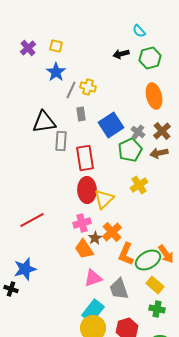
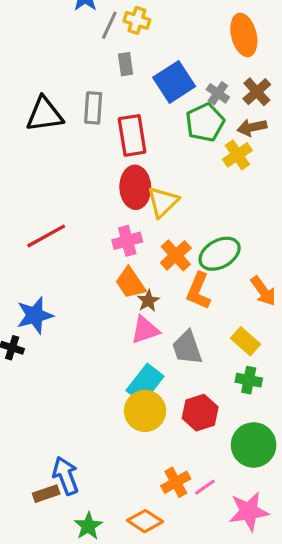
black triangle: (44, 122) -> (45, 114), moved
yellow cross: (139, 185) -> (237, 155), moved
brown star: (95, 238) -> (148, 301), moved
green ellipse: (148, 260) -> (220, 254), moved

